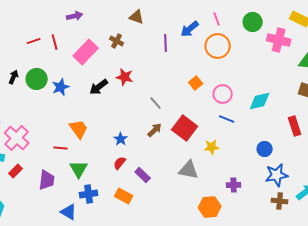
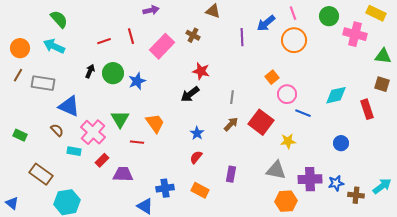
red line: (34, 41) -> (104, 41), moved
black arrow: (99, 87) -> (190, 94), moved
pink circle: (223, 94) -> (287, 94), moved
gray line: (156, 103) -> (232, 97), turned 48
red rectangle: (295, 126) -> (367, 109), moved
green triangle: (79, 169) -> (120, 119), moved
gray triangle: (189, 170) -> (276, 170), moved
red rectangle: (16, 171) -> (102, 160), moved
purple rectangle: (143, 175) -> (231, 174), moved, turned 56
blue star: (277, 175) -> (336, 183), moved, size x0.7
purple trapezoid: (47, 180) -> (123, 174), turned -95
purple cross: (234, 185) -> (310, 179), size x1.6

